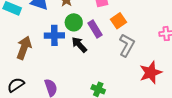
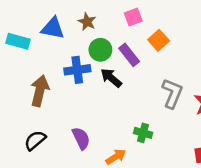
gray L-shape: (127, 45) -> (172, 93), moved

